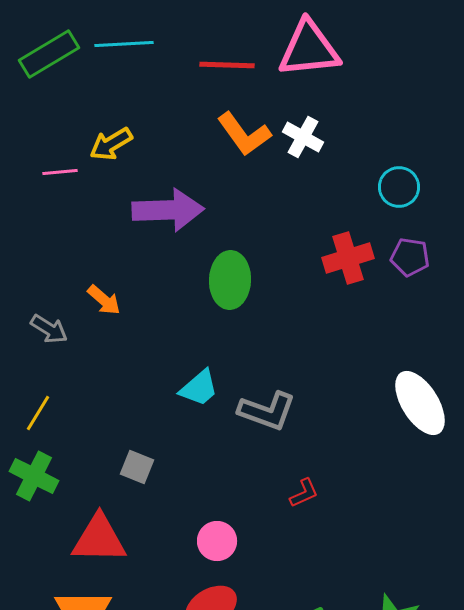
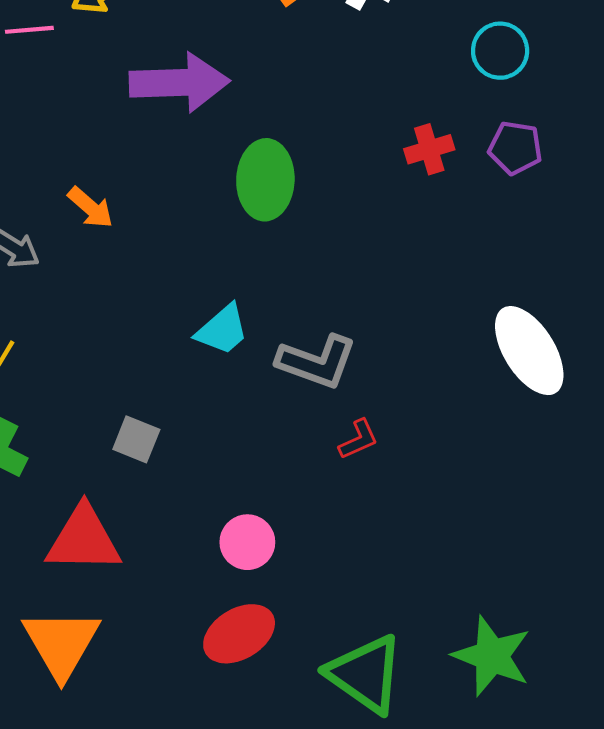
red cross: (348, 258) -> (429, 149), size x0.7
red L-shape: (304, 493) -> (358, 439), moved

